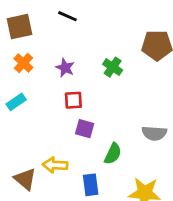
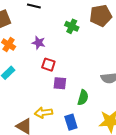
green cross: (113, 67) -> (72, 26), moved
red square: (73, 100) -> (48, 65), turned 32

